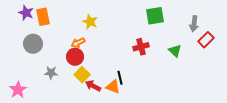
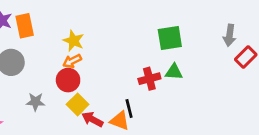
green square: (155, 16) -> (170, 38), moved
yellow star: (90, 22) -> (73, 41), moved
red cross: (141, 47) -> (149, 79), moved
green triangle: (175, 51) -> (174, 72), moved, turned -40

